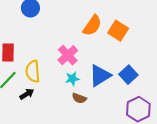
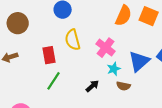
yellow semicircle: (33, 71) -> (73, 40), moved
black arrow: (27, 94) -> (92, 86), moved

